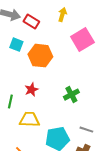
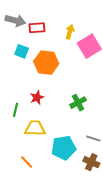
yellow arrow: (62, 15) -> (70, 32), moved
red rectangle: (31, 22) -> (37, 28), turned -35

